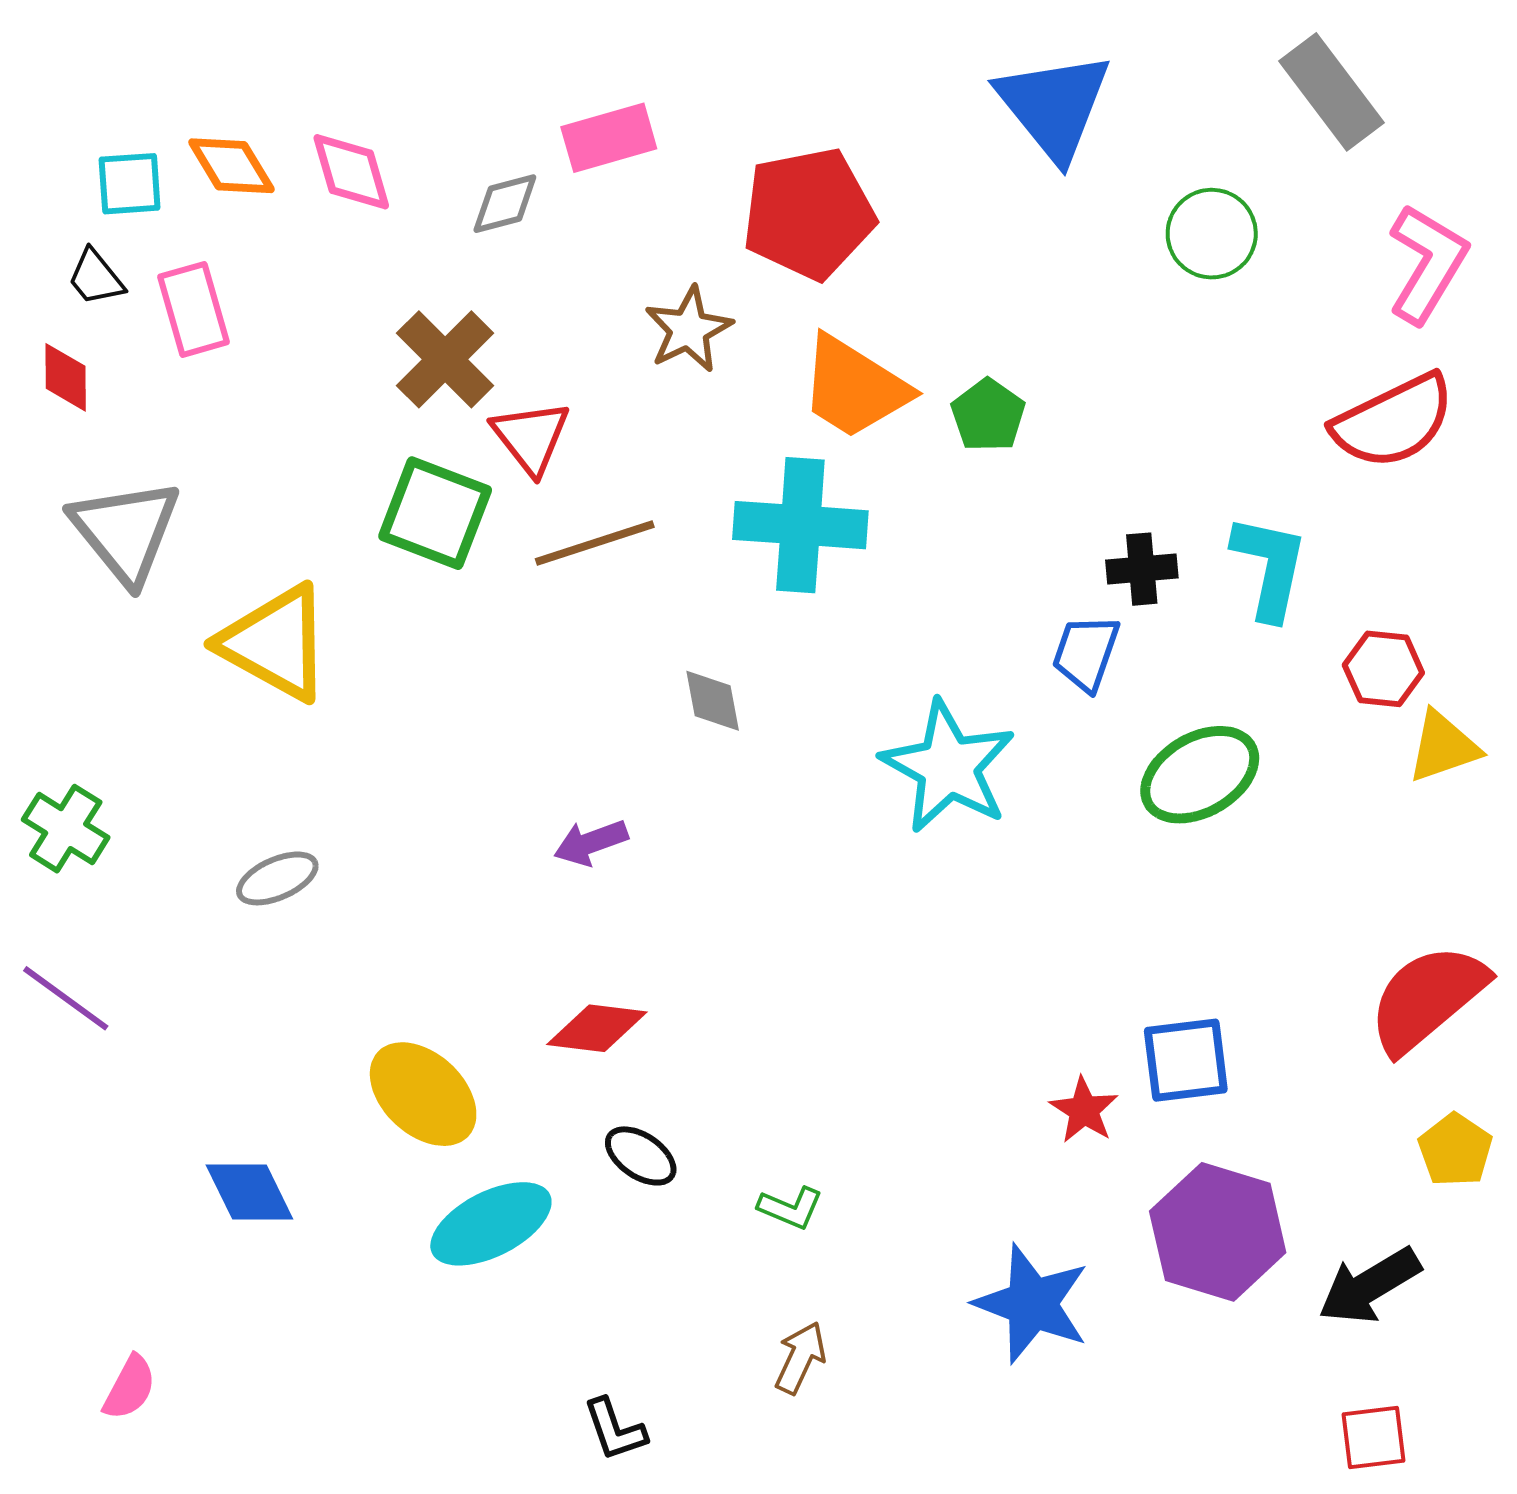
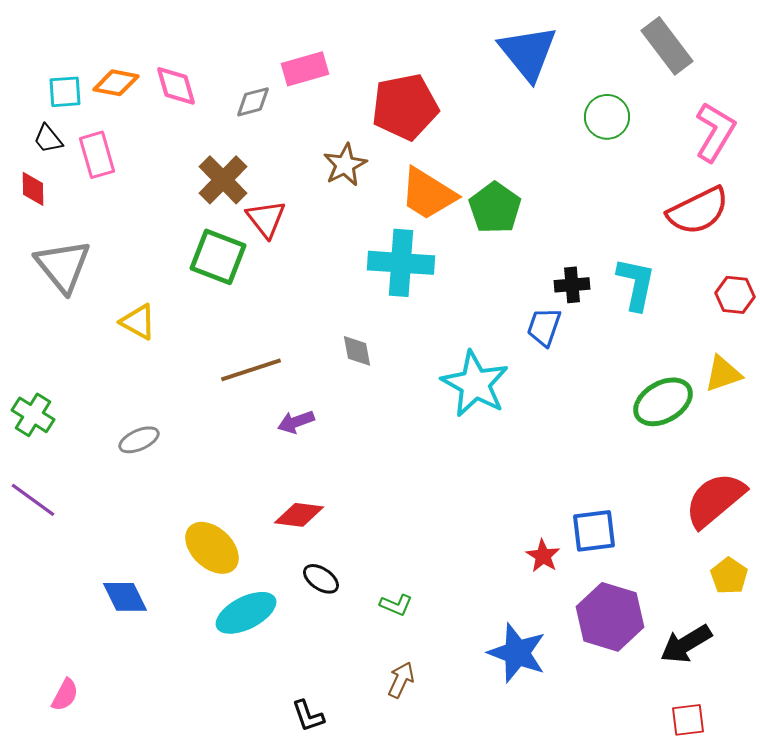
orange diamond: (231, 166) -> (116, 83), turned -48
green pentagon: (988, 415) -> (495, 208), size x1.4
brown line: (595, 543) -> (251, 370), moved
yellow triangle: (275, 643) -> (138, 322), size x0.6
red hexagon: (1383, 669) -> (735, 295), moved
green ellipse: (1200, 775) -> (663, 402), moved

